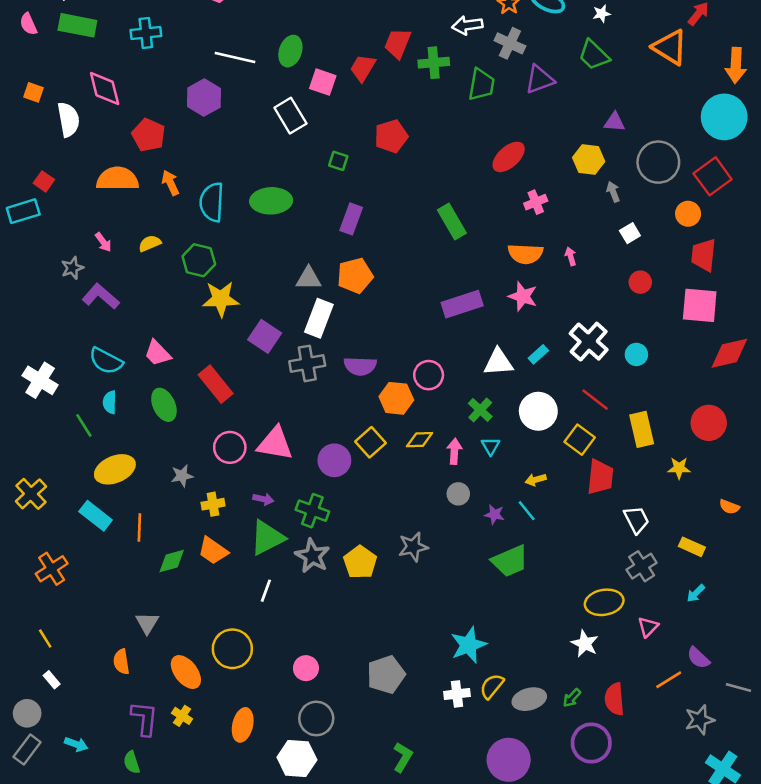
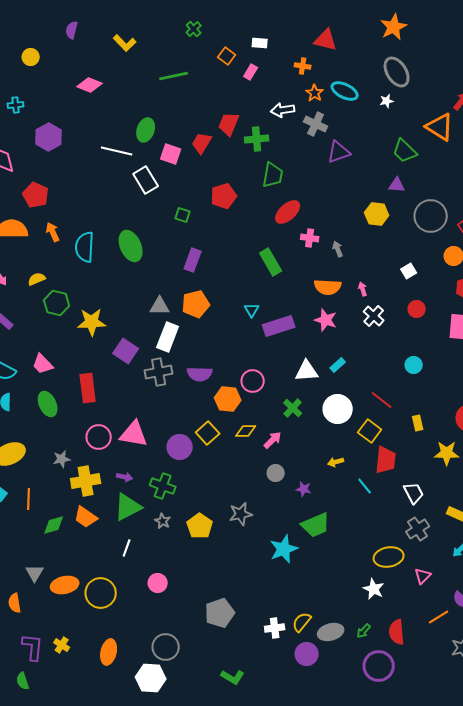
cyan cross: (146, 33) -> (16, 105), moved, size x0.7
green trapezoid: (594, 55) -> (405, 151), moved
white line: (235, 58) -> (117, 151), moved
green trapezoid: (482, 85) -> (273, 175), moved
purple hexagon: (204, 98) -> (49, 137), moved
red ellipse: (509, 157) -> (288, 212), moved
gray arrow: (613, 192) -> (338, 249), moved
green ellipse: (271, 201) -> (131, 246), turned 68
pink cross: (536, 202) -> (310, 238), moved, turned 30
green hexagon: (199, 260) -> (57, 303), moved
white cross: (589, 342) -> (374, 316), moved, size x0.7
red rectangle: (216, 384) -> (88, 388), turned 32
yellow rectangle: (642, 429) -> (418, 423), size x0.6
cyan triangle: (491, 446) -> (252, 310), moved
pink arrow: (454, 451) -> (273, 440), turned 42
yellow star: (679, 468) -> (447, 453), size x1.4
yellow cross: (213, 504) -> (86, 481), size x1.6
cyan line: (527, 511) -> (365, 486), moved
gray star: (312, 556) -> (163, 521), size x0.6
cyan star: (469, 645) -> (284, 549), moved
pink circle: (306, 668) -> (158, 583), moved
orange ellipse: (186, 672) -> (65, 585), moved, turned -64
green L-shape: (403, 757) -> (233, 677), turned 90
purple circle: (509, 760) -> (307, 654), moved, size x0.7

